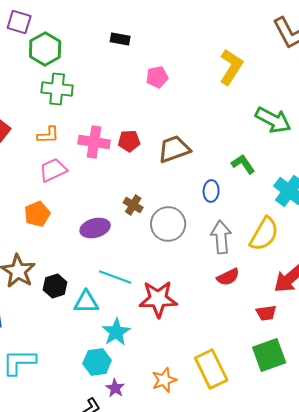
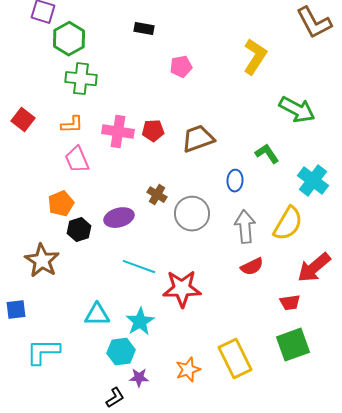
pink trapezoid: (53, 170) -> (77, 160), turned -88
black hexagon: (55, 286) -> (79, 230), moved
cyan triangle: (86, 302) -> (97, 315), moved
purple star: (115, 388) -> (139, 378), turned -30

